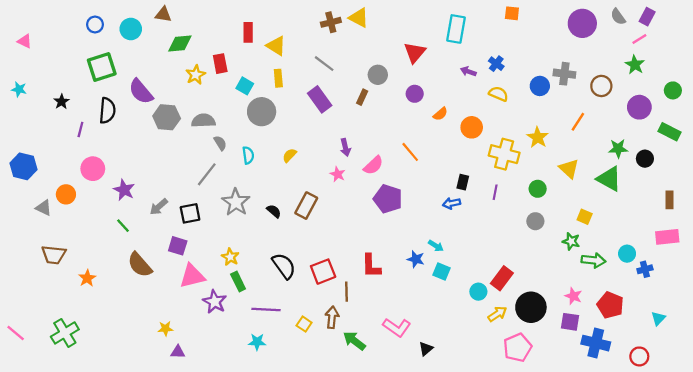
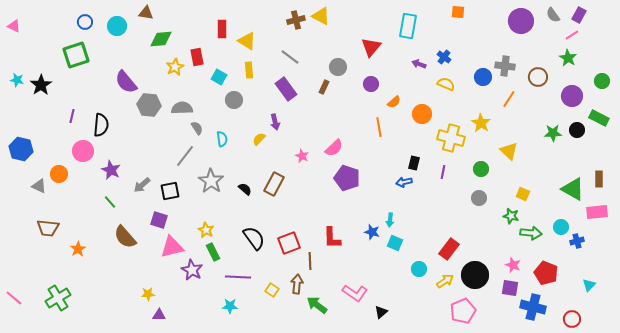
pink triangle: (25, 41) -> (14, 26), moved
green square: (102, 67) -> (76, 55), moved
black star: (61, 102) -> (41, 85), moved, size x1.5
black semicircle: (107, 111) -> (101, 125), moved
gray circle: (262, 112) -> (234, 100), size x0.7
orange line: (578, 122) -> (509, 99), moved
purple arrow: (345, 147) -> (275, 122), moved
orange line: (410, 152) -> (379, 127), moved, turned 30
black circle: (645, 159) -> (577, 130), moved
green triangle: (609, 179) -> (573, 189), moved
cyan arrow: (436, 246) -> (390, 220), turned 64
cyan circle: (478, 292) -> (419, 269), moved

